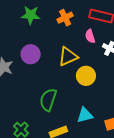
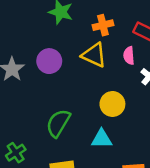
yellow triangle: (68, 57) -> (94, 55), moved, turned 35
cyan triangle: (85, 115) -> (102, 139), moved

